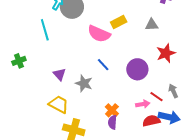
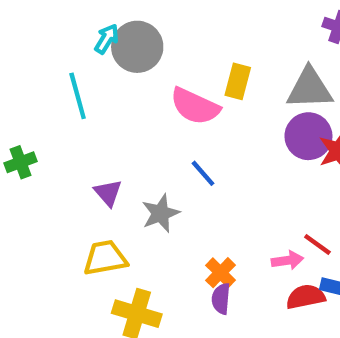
yellow rectangle: (119, 22) -> (238, 81), turned -49
gray triangle: (152, 25) -> (310, 88), size x1.6
purple circle: (137, 69) -> (308, 136), moved
gray star: (84, 83) -> (161, 213), turned 30
yellow trapezoid: (59, 104) -> (105, 258), turned -40

